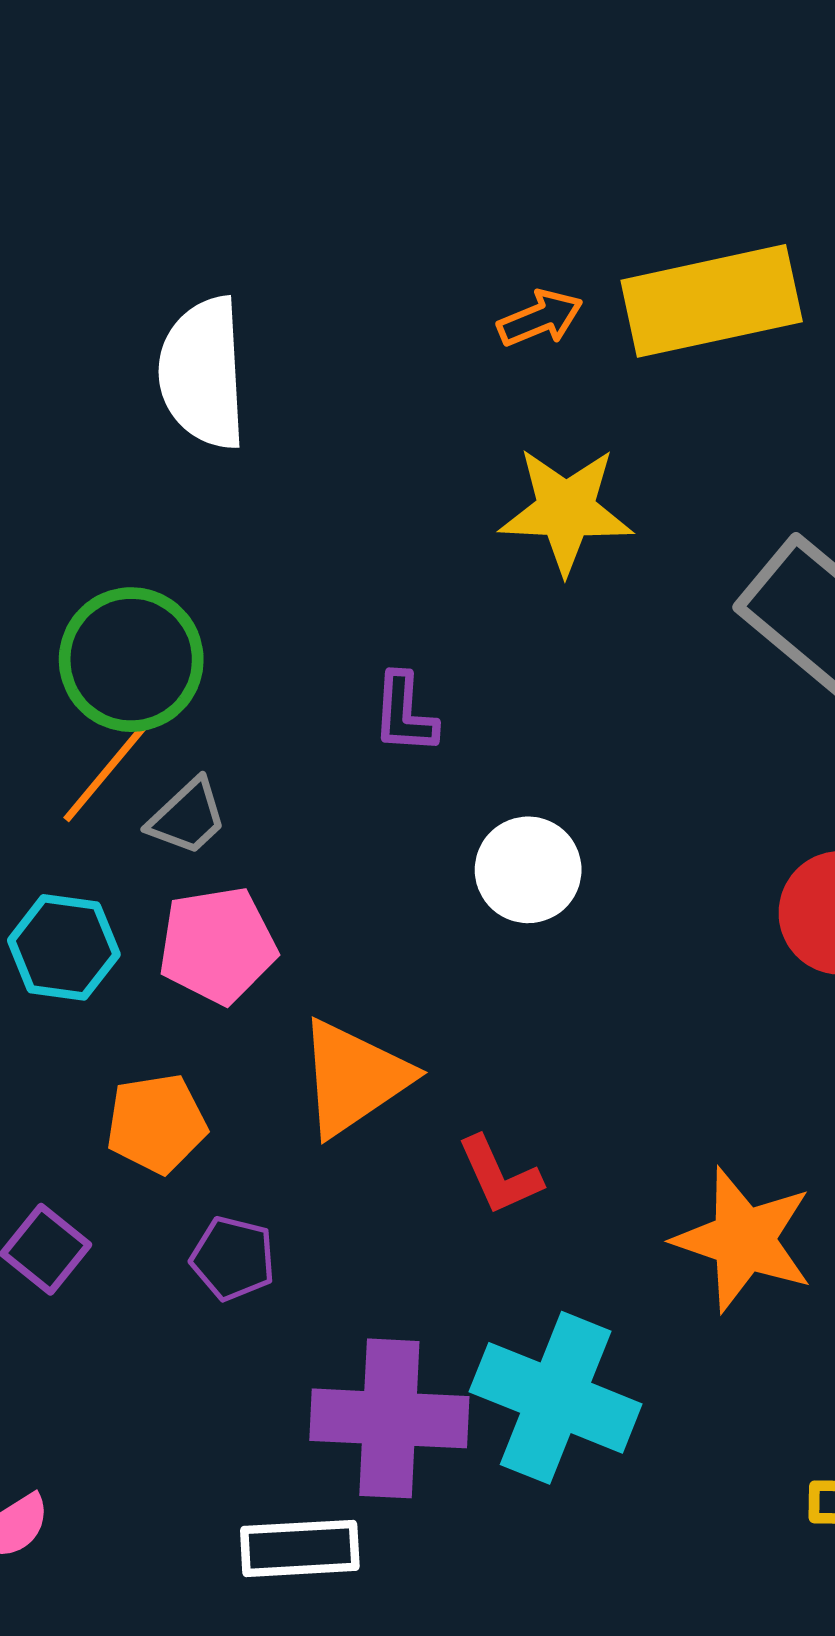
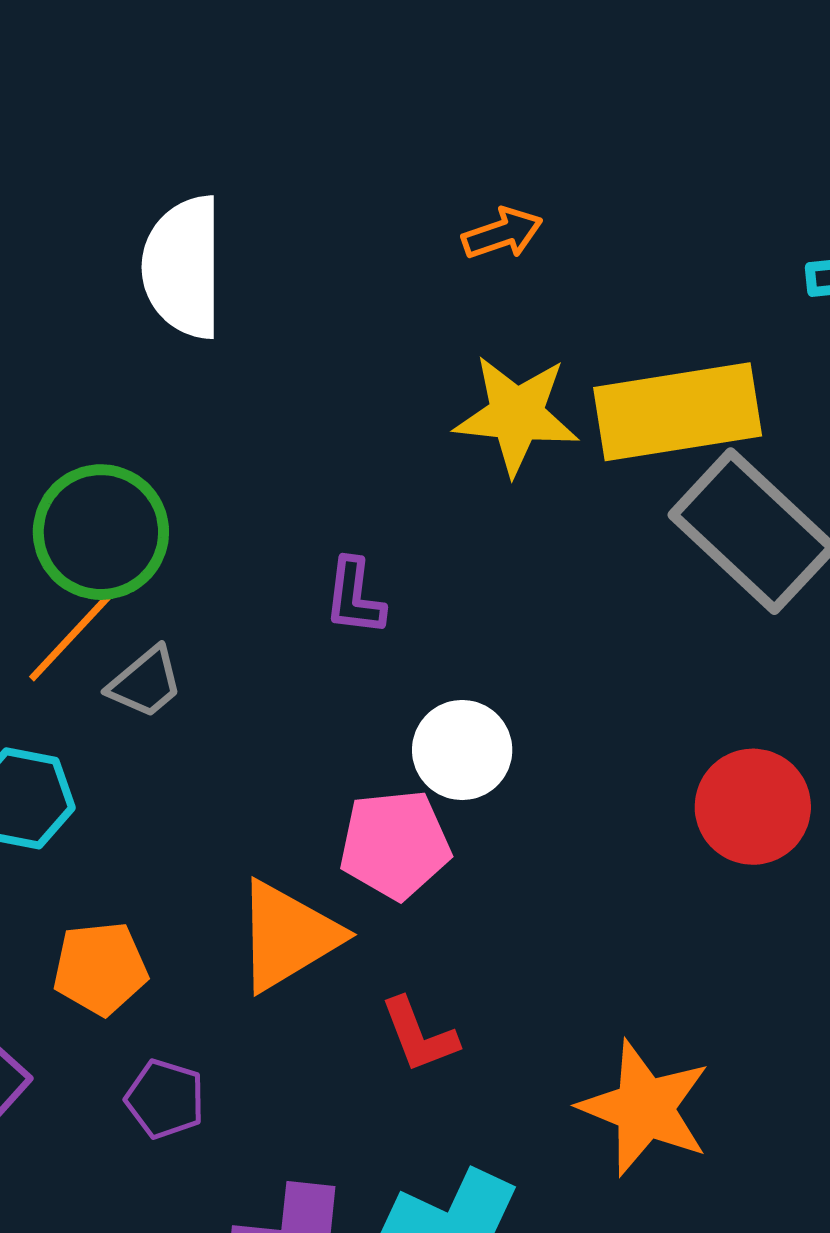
yellow rectangle: (712, 301) -> (678, 412), moved
pink pentagon: (217, 945) -> (395, 845), moved

